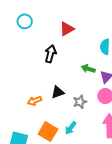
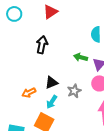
red triangle: (67, 29) -> (50, 12), moved
cyan arrow: (71, 128) -> (52, 102), moved

